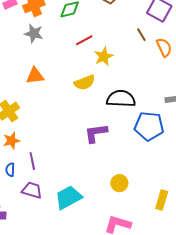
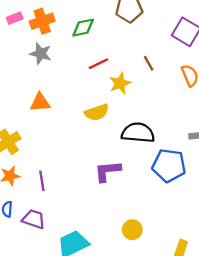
brown line: (141, 35) -> (149, 63), moved
purple line: (32, 161) -> (42, 181), moved
purple trapezoid: (32, 190) -> (34, 219), moved

